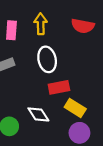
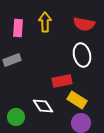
white ellipse: (47, 59) -> (82, 55), moved

